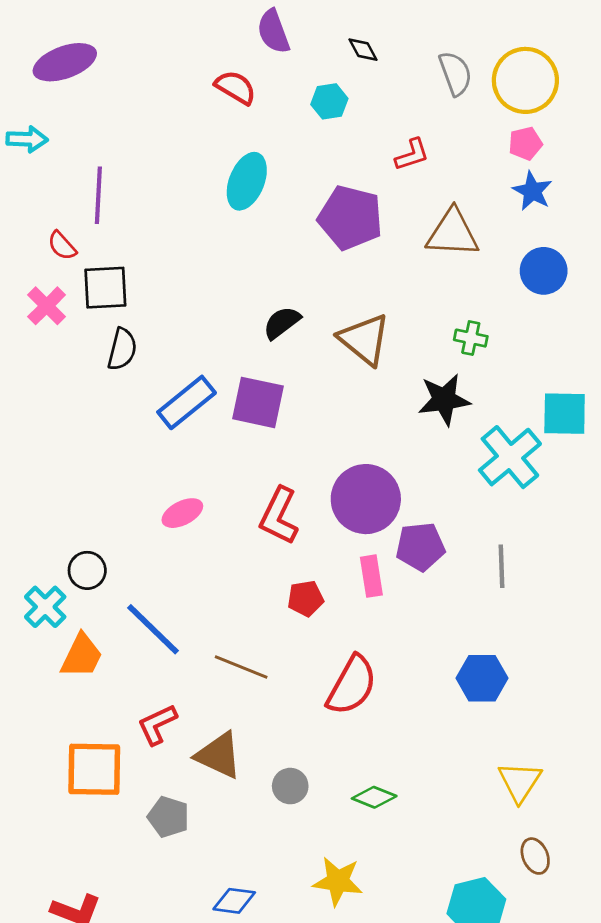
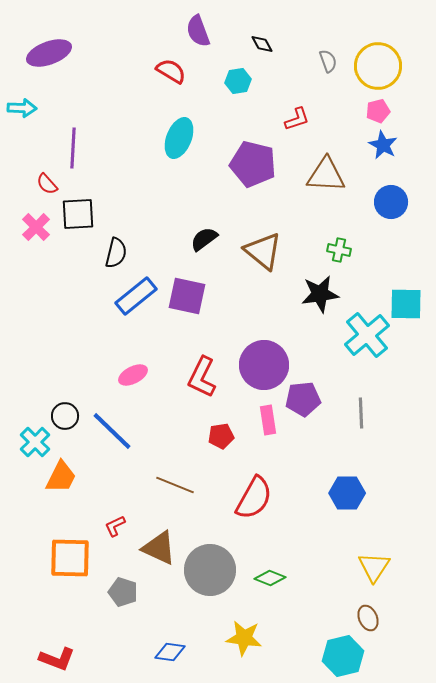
gray semicircle: (455, 73) -> (328, 61), size x0.7
black semicircle: (122, 349) -> (116, 253), moved
blue line: (153, 629) -> (112, 431), moved
red L-shape: (157, 724) -> (115, 526), size x0.7
gray circle: (290, 786) -> (210, 570), size x2.0
brown ellipse: (535, 856) -> (368, 618), moved

